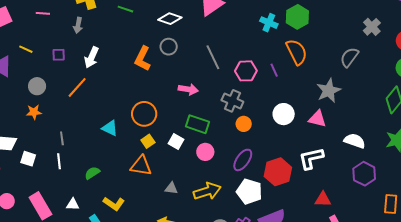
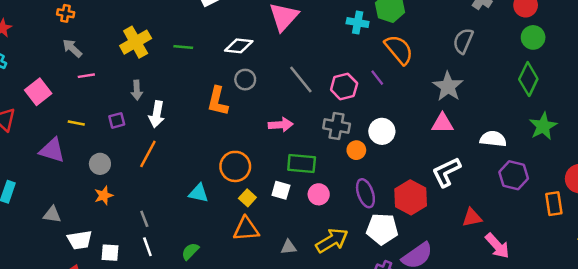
gray arrow: (78, 25) -> (137, 90), moved
white circle: (284, 114) -> (382, 131), moved
purple ellipse: (243, 160) -> (365, 193), turned -40

